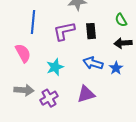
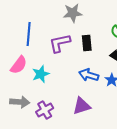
pink semicircle: (23, 53) -> (19, 65), turned 66
cyan star: (55, 67) -> (41, 74), moved

